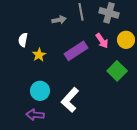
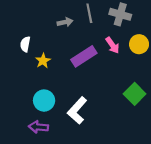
green square: (117, 71) -> (135, 94), moved

